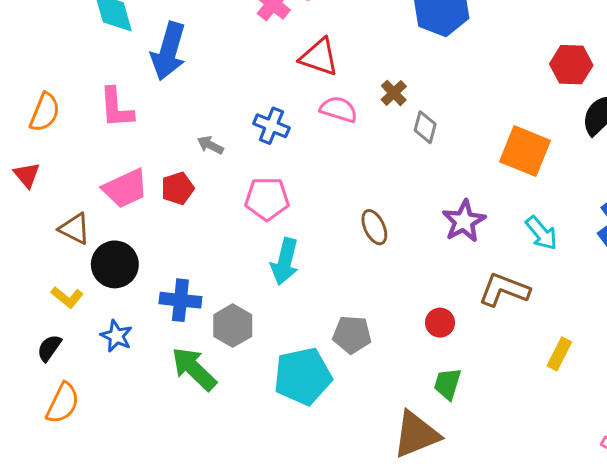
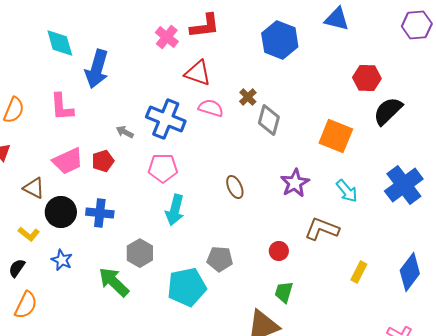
blue cross: (271, 126) -> (166, 119), size x1.6
gray diamond: (425, 127) -> (269, 120), size x1.4
blue cross: (180, 300) -> (100, 213), moved

